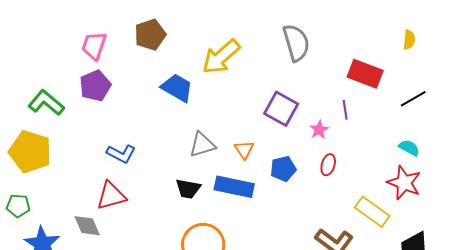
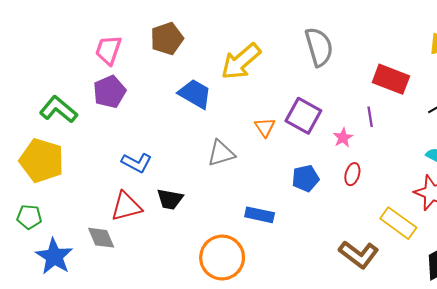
orange triangle: (244, 150) -> (265, 127), moved
blue rectangle: (234, 187) -> (260, 215), moved, size x0.7
black trapezoid: (188, 189) -> (170, 199), moved

